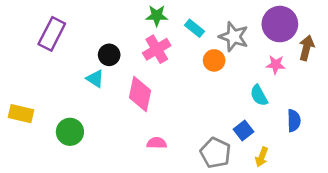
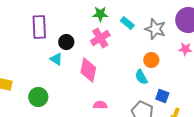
purple rectangle: (52, 34) -> (39, 27), moved, turned -30
orange circle: (214, 60) -> (151, 60), moved
cyan semicircle: (259, 95) -> (141, 77), moved
blue square: (243, 130) -> (162, 96), turned -32

